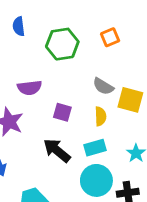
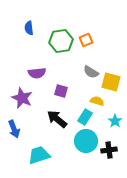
orange square: (110, 37) -> (86, 40), moved
yellow semicircle: (100, 116) -> (97, 101), moved, turned -72
cyan rectangle: (95, 148) -> (85, 117), turned -42

